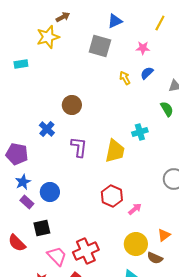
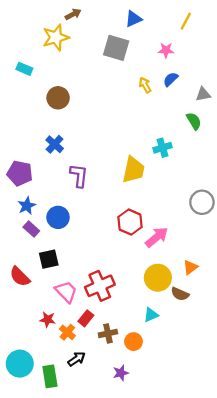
cyan rectangle: (21, 64) -> (24, 69), turned 32
brown circle: (72, 105) -> (58, 98), moved
purple L-shape: (79, 147) -> (79, 176), moved
pink arrow: (135, 209) -> (157, 237), size x1.5

